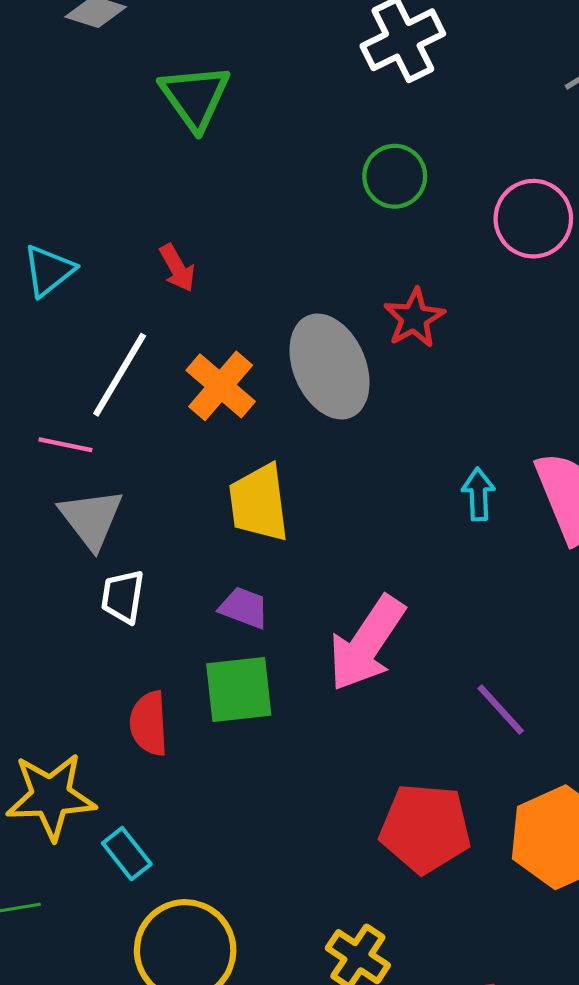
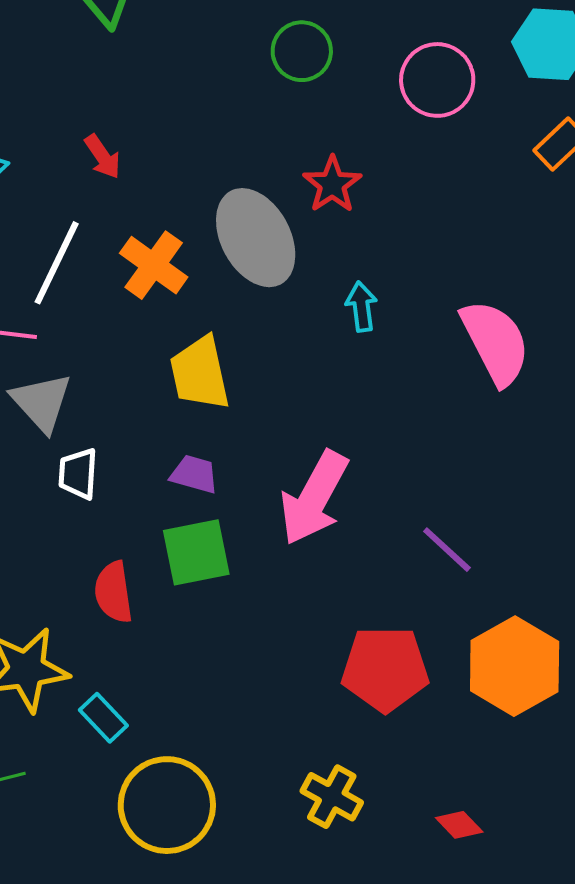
cyan arrow: (478, 494) -> (361, 307), moved

